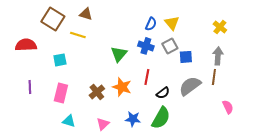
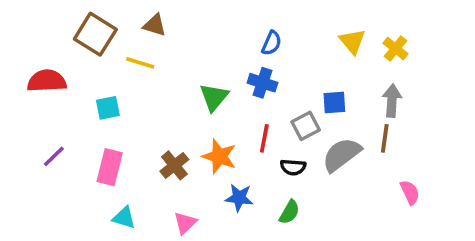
yellow triangle: (172, 23) -> (352, 41), moved
gray square: (170, 46) -> (306, 126), moved
purple line: (30, 87) -> (54, 156), turned 48
black semicircle: (163, 93) -> (293, 167), turned 40
green semicircle: (161, 118) -> (289, 212), size x0.6
blue star: (133, 119) -> (239, 198), moved

